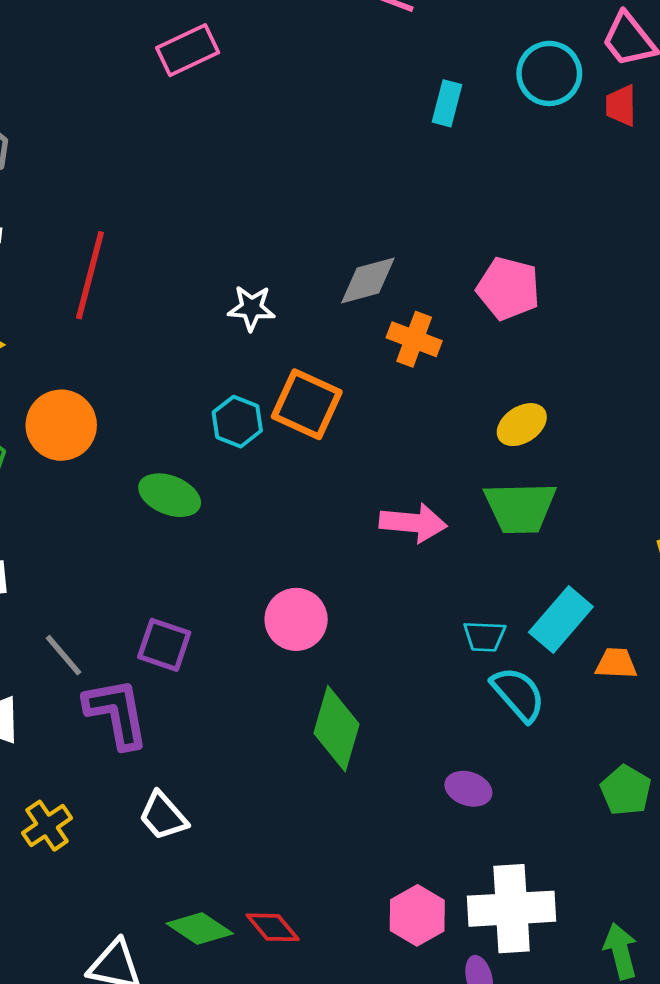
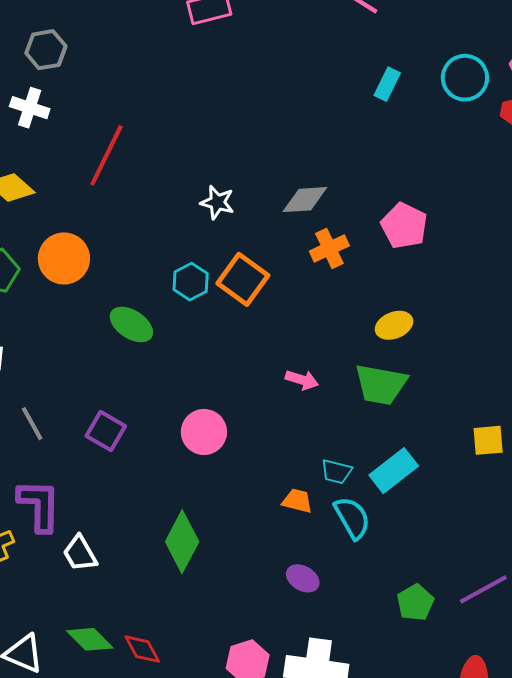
orange cross: (414, 339) -> (329, 248), turned 33
pink arrow: (413, 523) -> (302, 380), size x0.7
orange trapezoid: (616, 663) -> (297, 501), moved
purple L-shape: (117, 713) -> (39, 505), moved
green diamond: (336, 729) -> (182, 542), moved

